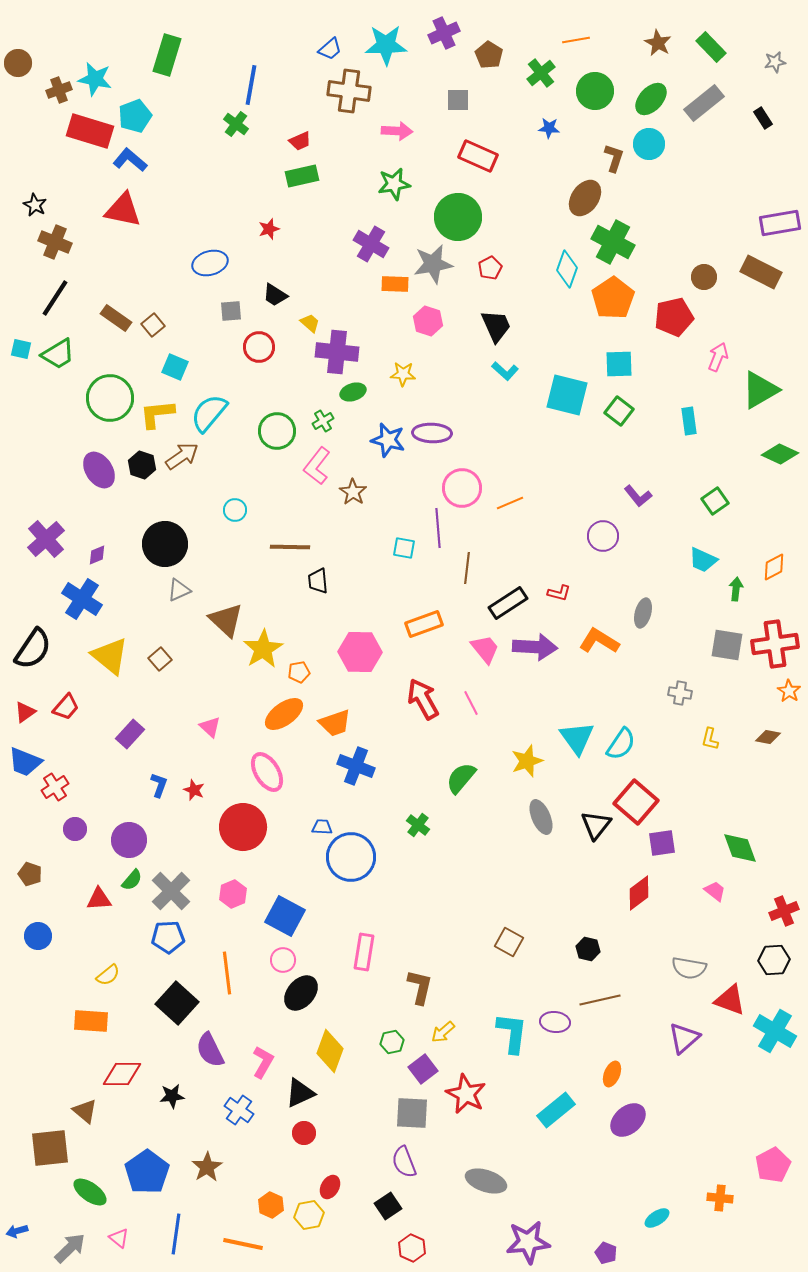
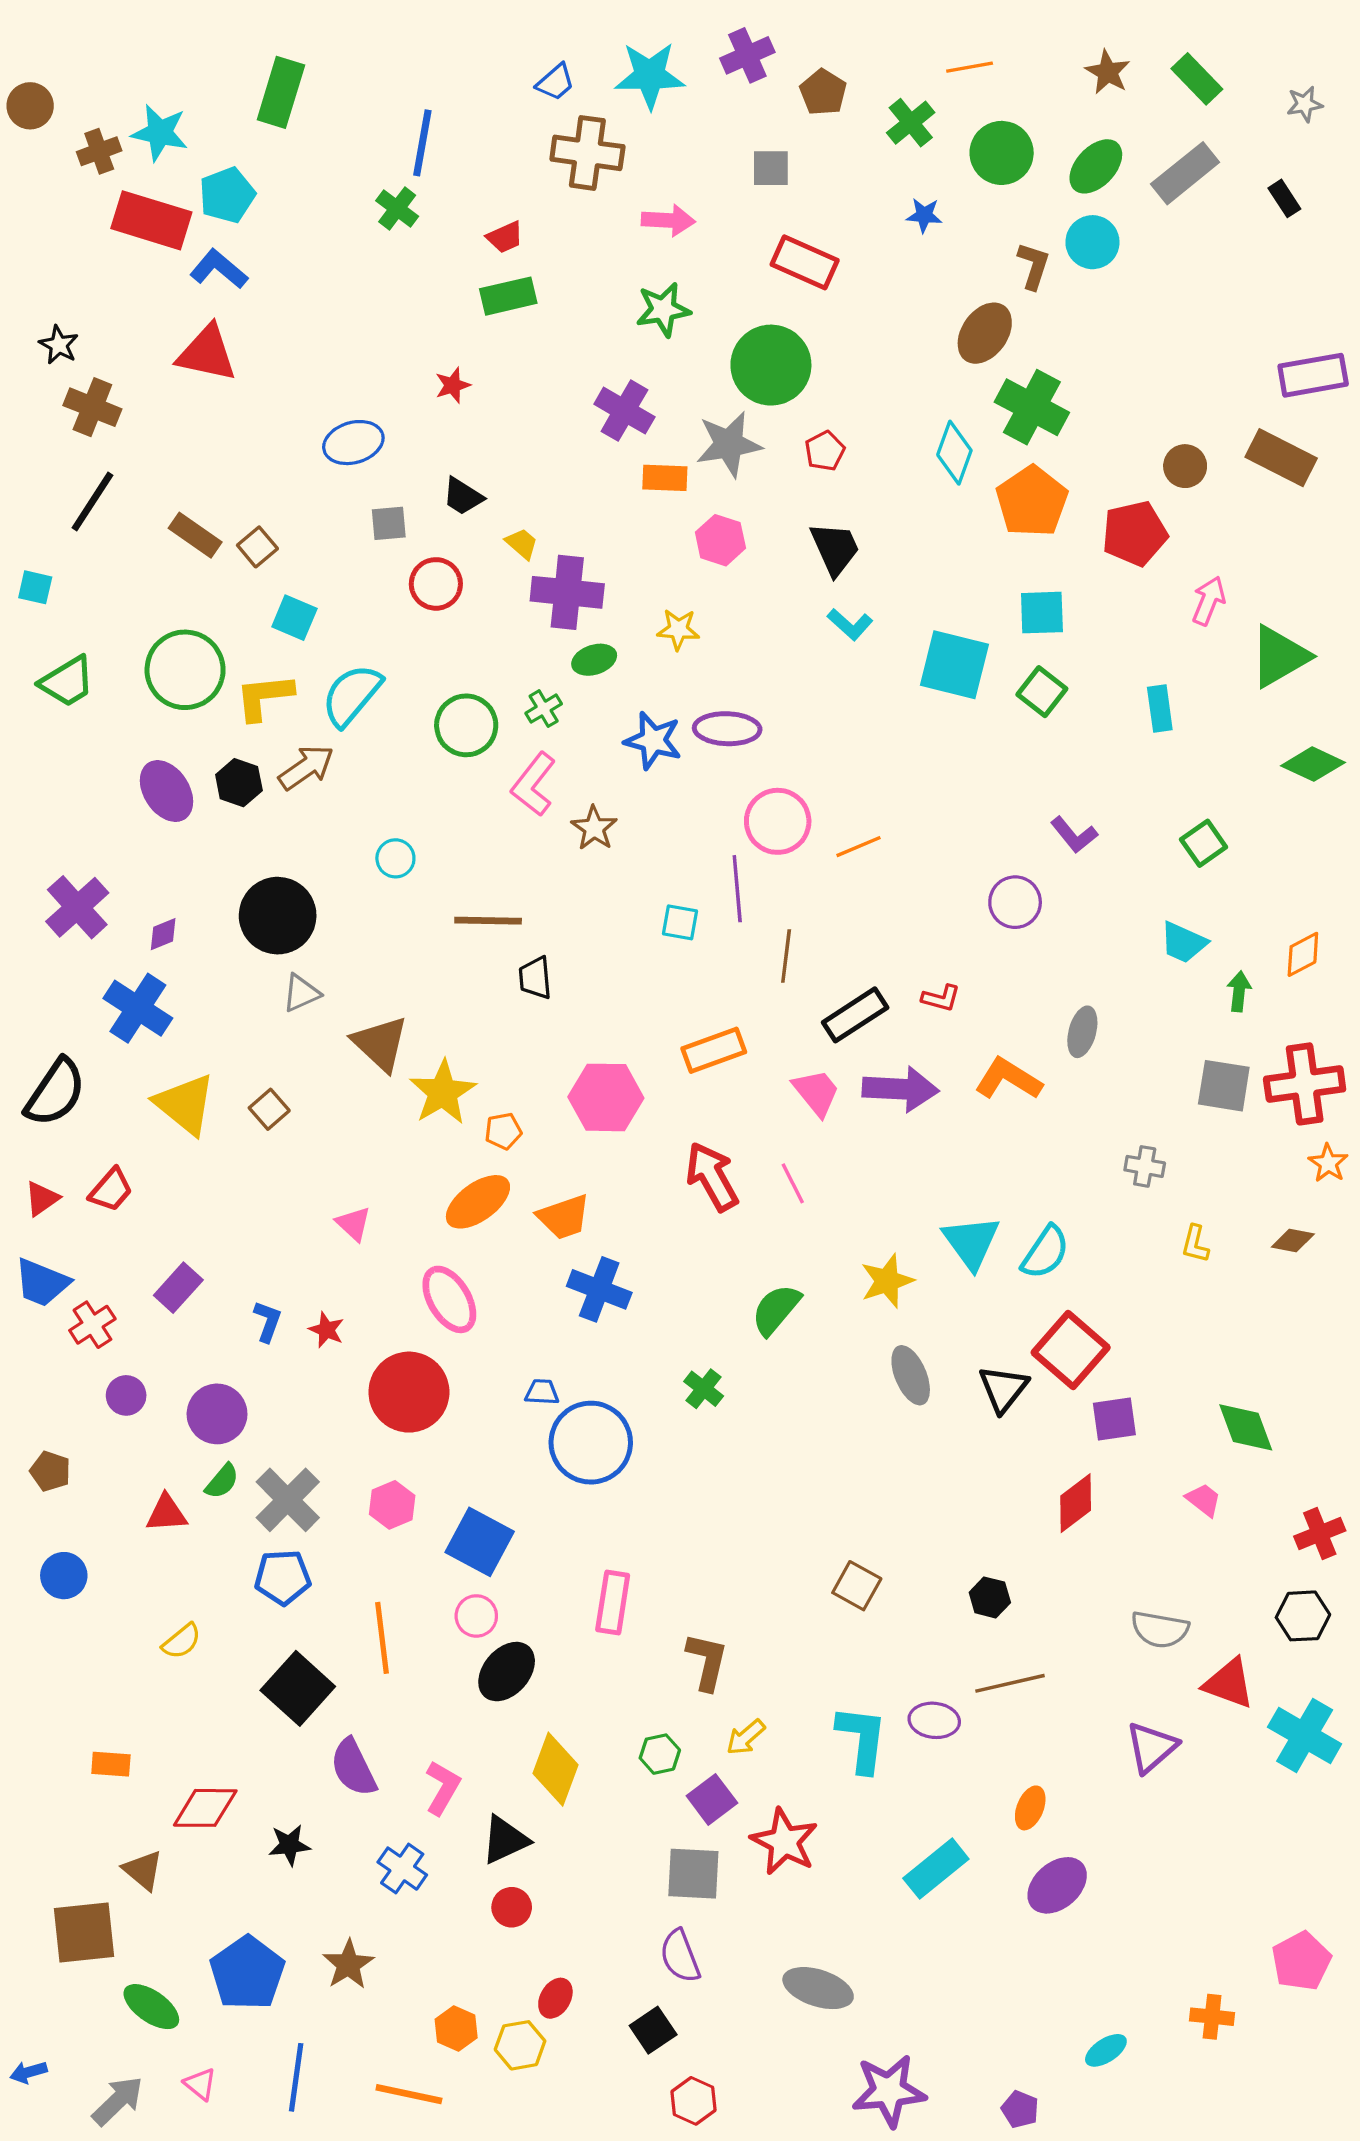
green trapezoid: (58, 354) -> (67, 682), moved
purple rectangle: (130, 734) -> (178, 1288), moved
orange rectangle: (91, 1021) -> (111, 1764), moved, size x0.7

